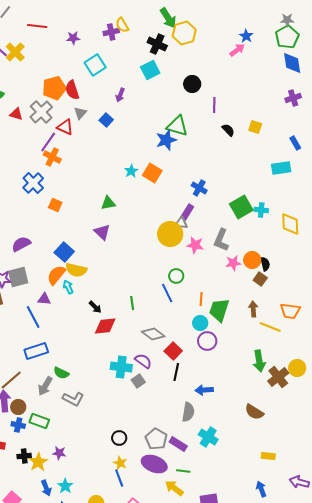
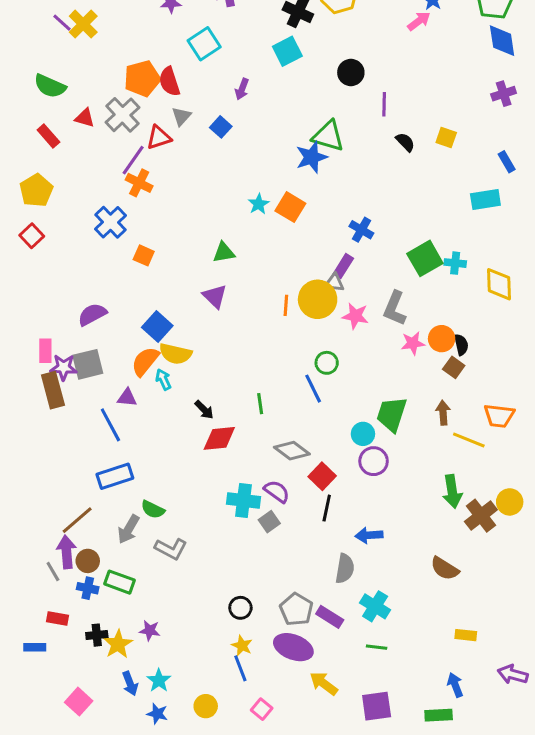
red triangle: (65, 127) -> (159, 137), turned -42
orange line: (201, 299) -> (286, 305), moved
green line: (183, 471) -> (377, 647), moved

